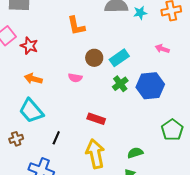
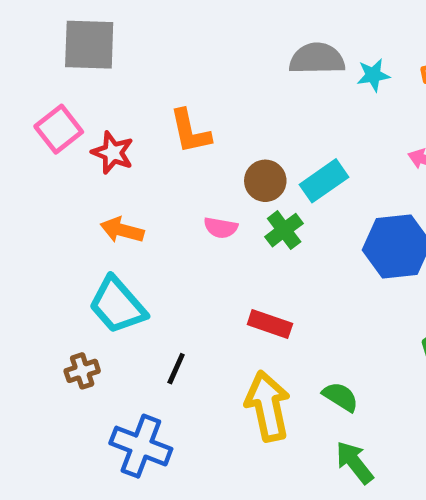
orange L-shape: (76, 26) -> (190, 131), moved
green cross: (120, 84) -> (284, 230), moved
green semicircle: (135, 153) -> (340, 397), moved, turned 49

